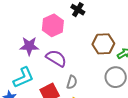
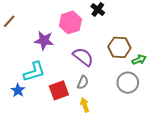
purple semicircle: (56, 58) -> (83, 57), moved

